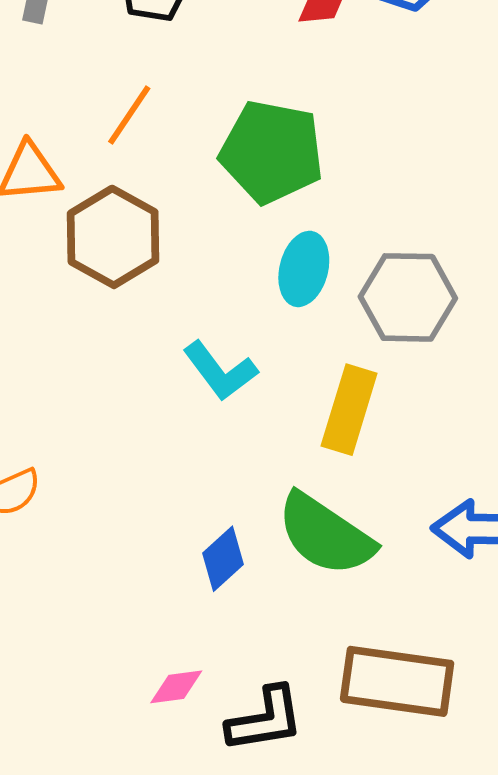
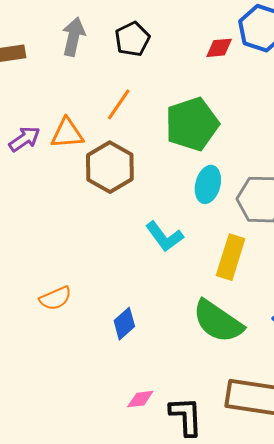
green pentagon: (272, 152) -> (192, 124), turned -30
blue diamond: (223, 559) -> (124, 324), moved
black L-shape: (265, 719) -> (186, 416), turned -84

